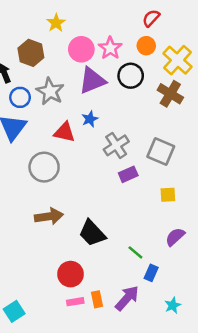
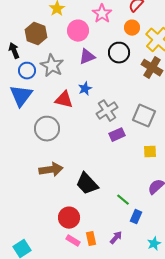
pink star: (110, 48) -> (102, 14), moved
purple triangle: (92, 81) -> (87, 57), size x0.7
purple arrow: (127, 298) -> (116, 238), size x0.6
pink rectangle: (75, 302) -> (73, 241), turned 40

